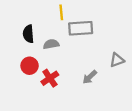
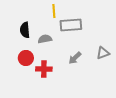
gray arrow: (90, 77) -> (75, 58), moved
red cross: (50, 78) -> (44, 69), turned 35

